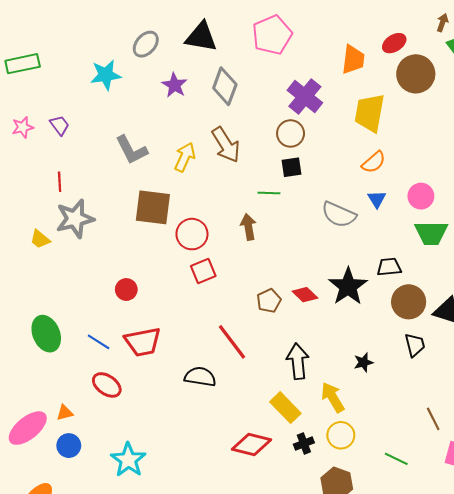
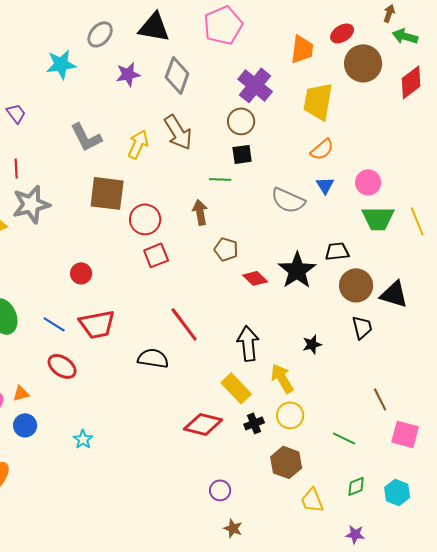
purple star: (175, 85) -> (128, 74), turned 30
brown pentagon: (269, 301) -> (226, 249), moved, turned -30
cyan star: (128, 460) -> (83, 439), size x0.6

